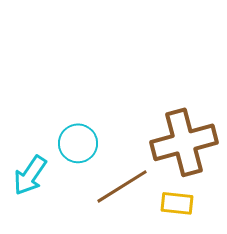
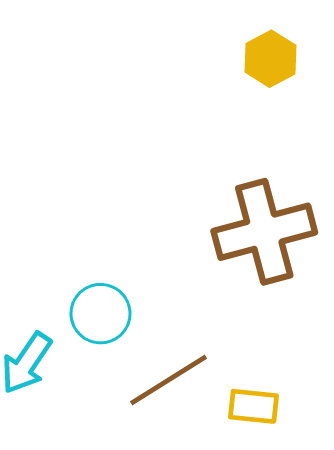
brown cross: (184, 142) -> (264, 232), moved

